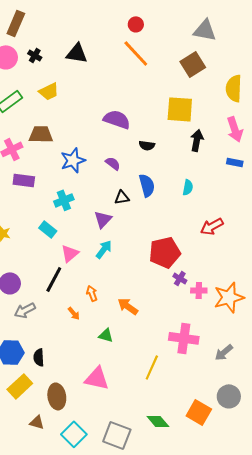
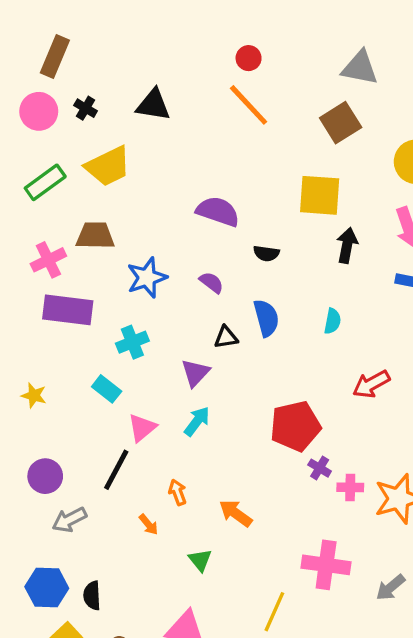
yellow trapezoid: (49, 91) -> (108, 166), size x1.4
purple rectangle: (24, 180) -> (68, 310), size x1.4
green triangle: (106, 335) -> (200, 560), turned 35

